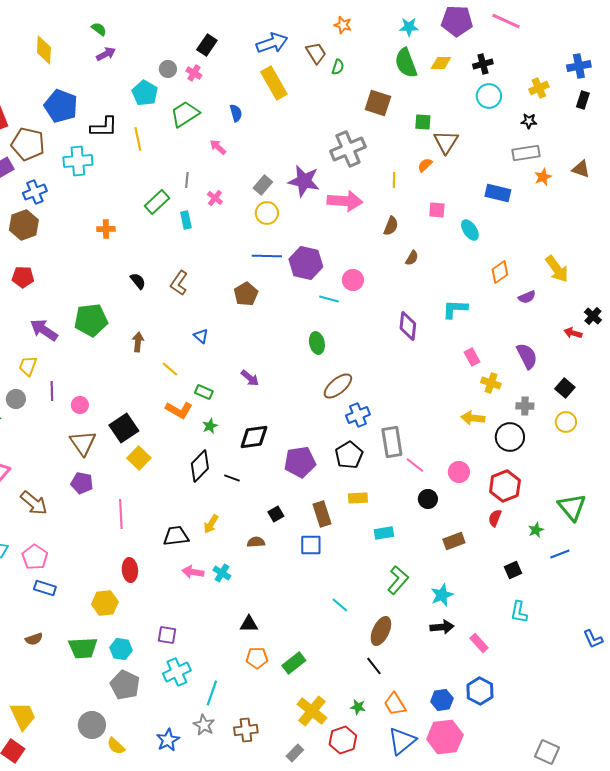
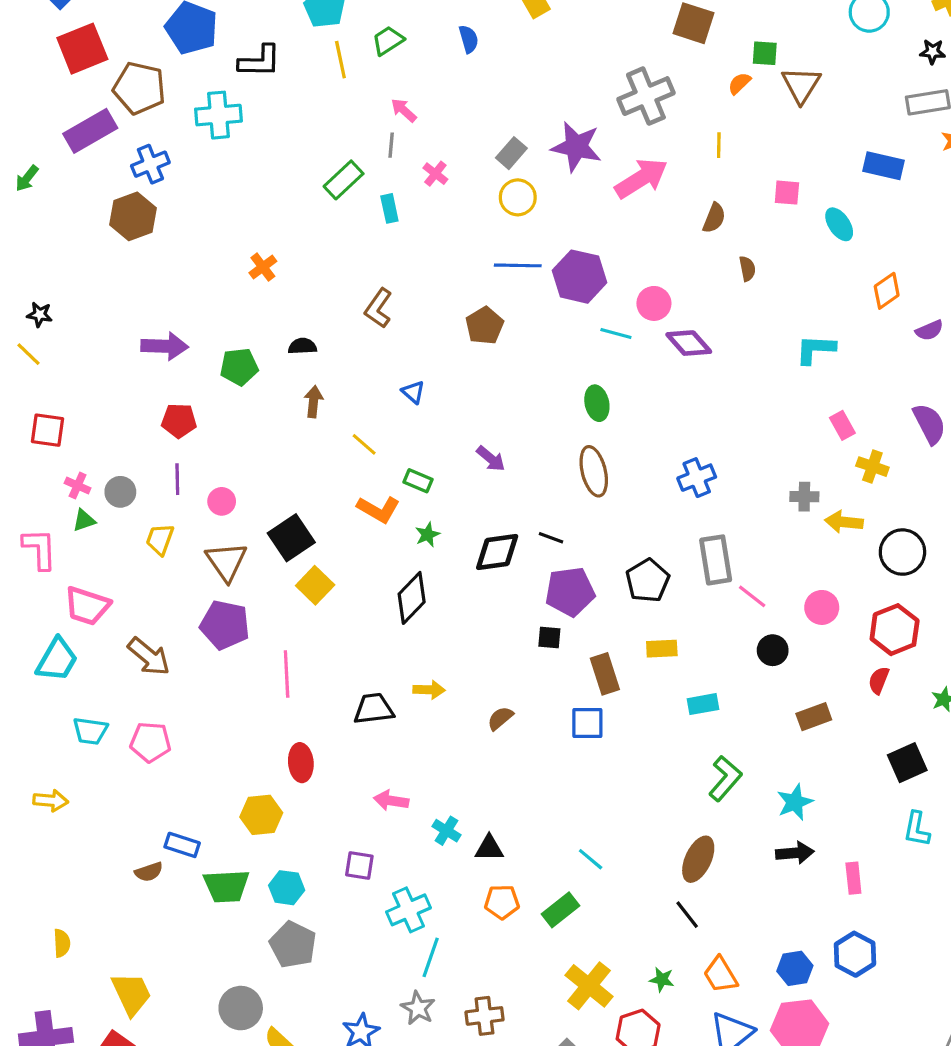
green trapezoid: (185, 114) -> (388, 41), size x0.7
yellow line: (138, 139) -> (340, 60), moved
pink arrow: (218, 147) -> (404, 110), moved
orange semicircle: (425, 165) -> (739, 83), moved
pink arrow: (345, 201) -> (641, 178), turned -36
orange cross: (106, 229) -> (263, 267), moved, turned -36
brown semicircle: (412, 258) -> (747, 269), turned -42
red pentagon: (23, 277) -> (179, 421), moved
black semicircle: (138, 281) -> (302, 346), moved, turned -54
green pentagon: (91, 320) -> (239, 367), size x0.7
purple diamond: (408, 326) -> (689, 343), moved, turned -48
purple arrow: (44, 330) -> (165, 346), moved, turned 148
yellow trapezoid: (28, 366) -> (160, 539), moved
brown ellipse: (338, 386) -> (594, 471), moved, turned -64
gray cross: (525, 406) -> (804, 497), moved
blue cross: (358, 415) -> (697, 478), moved
black line: (232, 478) -> (551, 538), moved
purple pentagon: (82, 483) -> (225, 625), size x1.4
black square: (276, 514) -> (549, 638), moved, turned 35
yellow arrow: (211, 524) -> (429, 690), turned -120
brown semicircle: (256, 542) -> (500, 718), turned -36
pink pentagon: (35, 557) -> (150, 742), turned -30
black square: (513, 570) -> (907, 763), size x1.4
pink arrow: (193, 572) -> (391, 801), moved
cyan cross: (222, 573) -> (446, 831), moved
blue rectangle: (45, 588) -> (182, 845), moved
cyan line: (340, 605) -> (591, 859), moved
pink rectangle: (479, 643) -> (853, 878), turned 36
cyan cross: (177, 672) -> (408, 910), moved

